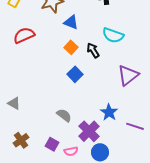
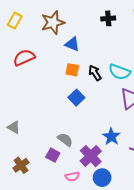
cyan semicircle: (113, 35) -> (120, 72), moved
orange square: (71, 47) -> (72, 70), turned -32
purple square: (52, 144) -> (53, 155), moved

